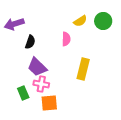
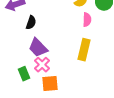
pink semicircle: (66, 39) -> (87, 20), moved
pink cross: (41, 84) -> (42, 65), turned 35

